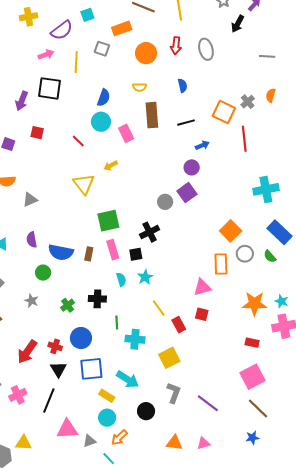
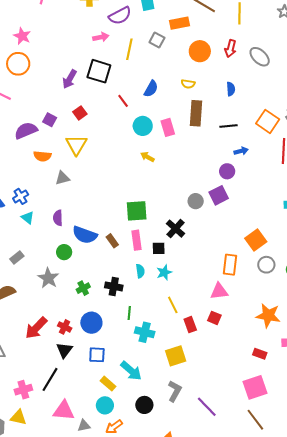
gray ellipse: (206, 49) -> (260, 57), turned -40
cyan circle: (101, 122) -> (143, 126), moved
red square: (37, 133) -> (80, 113), turned 32
red line: (78, 141) -> (123, 101), moved
yellow arrow: (111, 166) -> (147, 157), turned 48
yellow triangle: (84, 184) -> (76, 145), moved
black cross: (150, 232) -> (176, 229), turned -30
brown rectangle: (89, 254) -> (112, 241), turned -56
orange rectangle: (221, 264) -> (230, 265), moved
gray star: (31, 301) -> (48, 278), size x1.5
blue square: (91, 369) -> (97, 355), size x0.7
pink cross: (18, 395) -> (23, 390), moved

